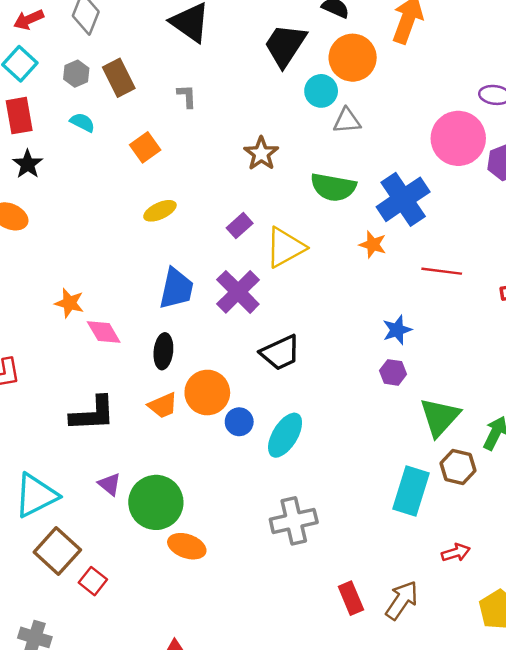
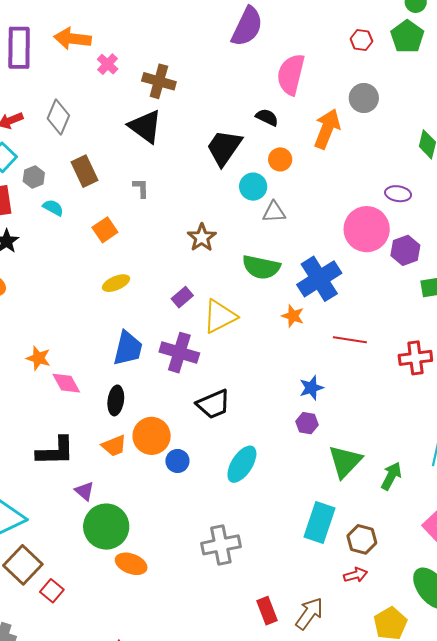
orange circle: (353, 58) -> (280, 159), size x0.6
gray hexagon: (76, 74) -> (34, 177), moved
purple cross: (238, 292) -> (179, 353), turned -30
cyan ellipse: (285, 435) -> (242, 464), moved
brown hexagon: (458, 467) -> (362, 539), moved
purple triangle: (110, 484) -> (84, 491), moved

